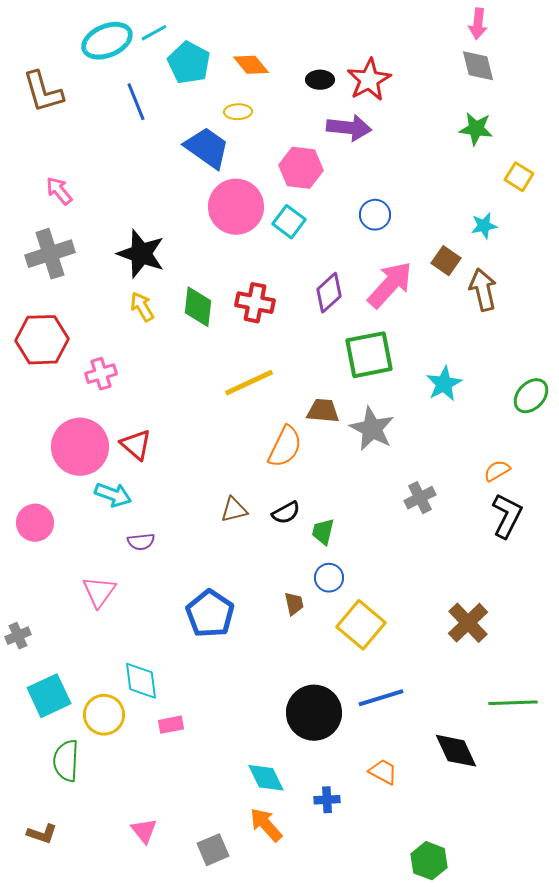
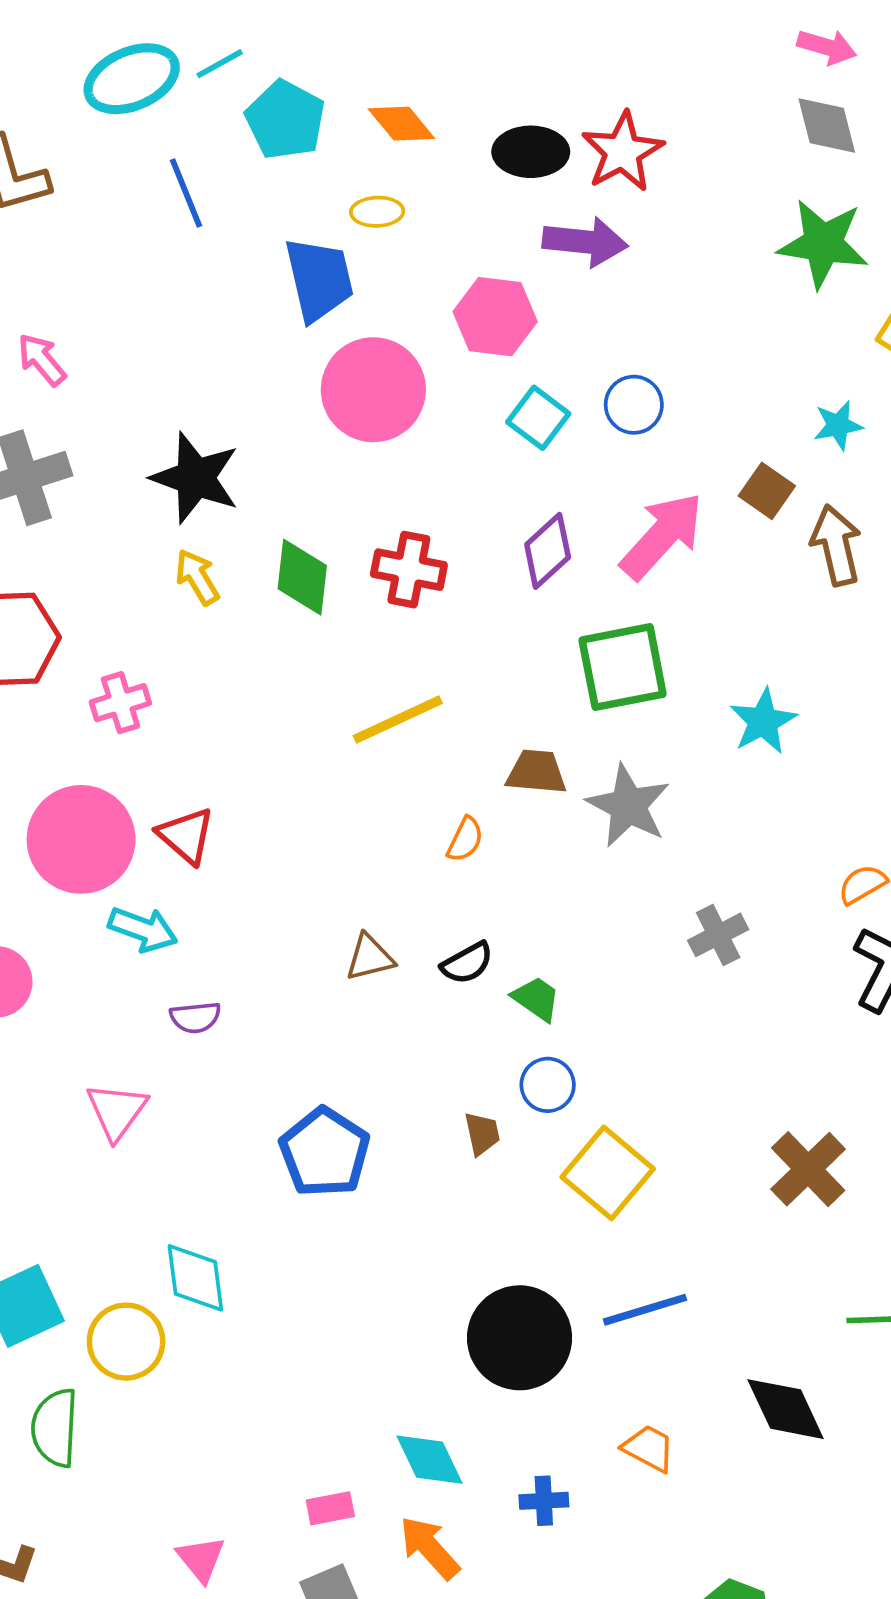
pink arrow: (478, 24) -> (827, 47), turned -80
black ellipse: (320, 80) -> (531, 152), size x1.4
green star: (476, 129) -> (823, 244), size x1.4
blue trapezoid: (207, 148) -> (319, 279), turned 42
cyan square: (289, 222) -> (538, 418), moved
orange semicircle: (285, 447) -> (465, 839), size x0.6
green trapezoid: (323, 532) -> (536, 999), turned 112
pink rectangle: (171, 725) -> (330, 1508), moved

